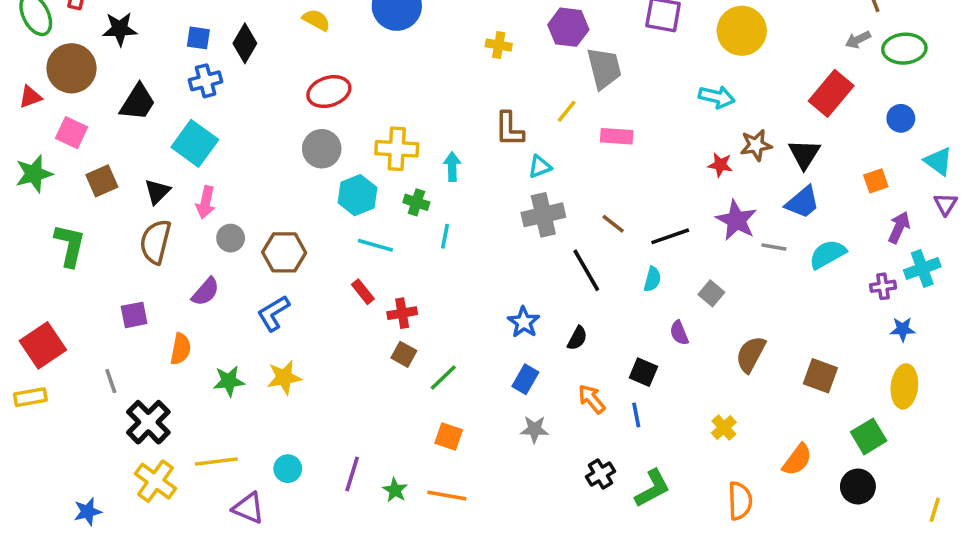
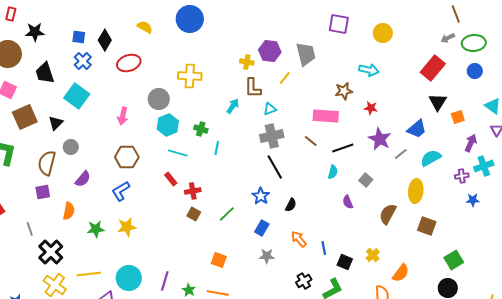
purple hexagon: (568, 27) -> (270, 51), moved
yellow circle: (742, 31) -> (383, 33), size x0.7
yellow cross: (499, 45) -> (247, 62), moved
blue cross: (206, 81) -> (83, 61), turned -30
red ellipse: (329, 92) -> (129, 63), moved
black trapezoid: (138, 102) -> (45, 73), turned 130
blue circle: (901, 118) -> (475, 71), moved
pink rectangle: (617, 136) -> (326, 116), moved, size x1.4
brown star: (756, 145) -> (344, 91), moved
gray circle: (322, 149) -> (159, 99), moved
yellow cross: (397, 149) -> (190, 76), moved
black triangle: (804, 154) -> (438, 102), moved
cyan arrow: (452, 167) -> (233, 106), moved, turned 35
brown square: (102, 181) -> (25, 117), size x1.4
pink arrow: (206, 202) -> (123, 116), moved
gray circle: (231, 238) -> (71, 147), moved
brown semicircle: (155, 242) -> (47, 163), moved
gray line: (774, 247) -> (401, 154), turned -48
black line: (586, 270) -> (275, 167), moved
black square: (643, 372) -> (345, 262), moved
green line: (443, 377) -> (227, 214), moved
yellow ellipse: (904, 386) -> (416, 191), moved
orange semicircle: (797, 460) -> (401, 273), moved
cyan circle: (288, 469) -> (129, 278), size x1.6

